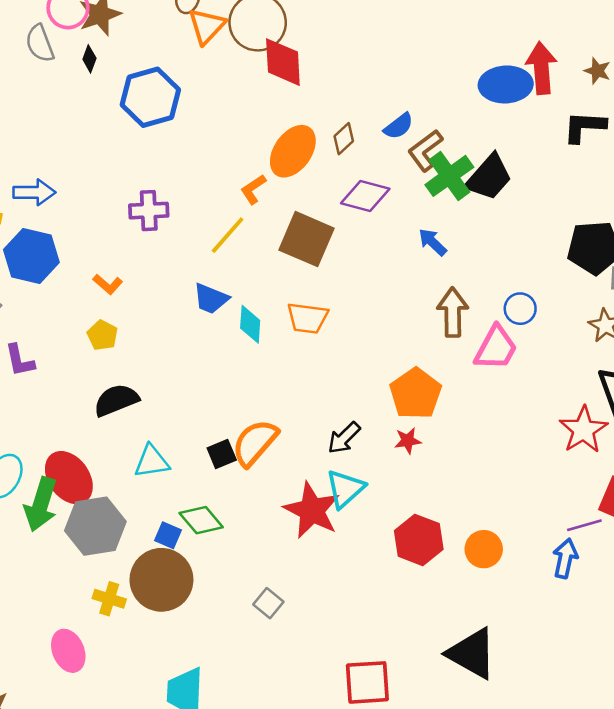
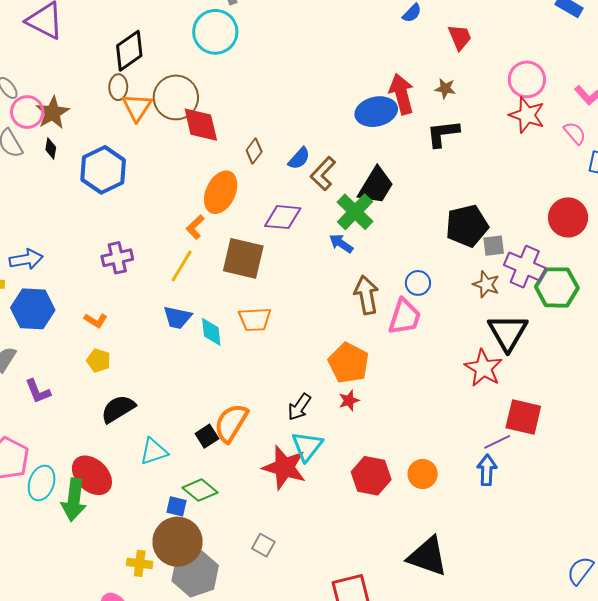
brown diamond: (344, 139) -> (254, 151), moved
green cross: (449, 176) -> (355, 212), moved
gray hexagon: (95, 526) -> (195, 573), moved

